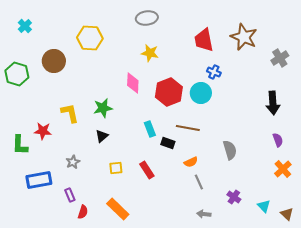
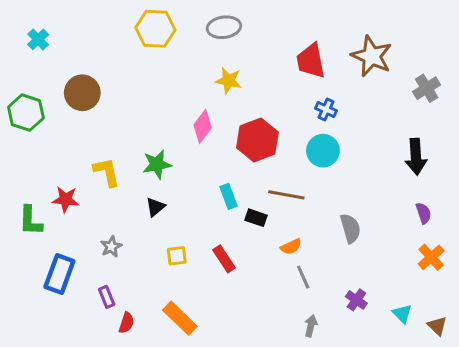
yellow hexagon: (90, 38) -> (155, 29), moved
pink diamond: (133, 83) -> (203, 126), turned 35
cyan circle: (201, 93) -> (323, 151), moved
blue rectangle: (39, 180) -> (59, 274), turned -60
gray arrow: (204, 214) -> (311, 326), turned 96

